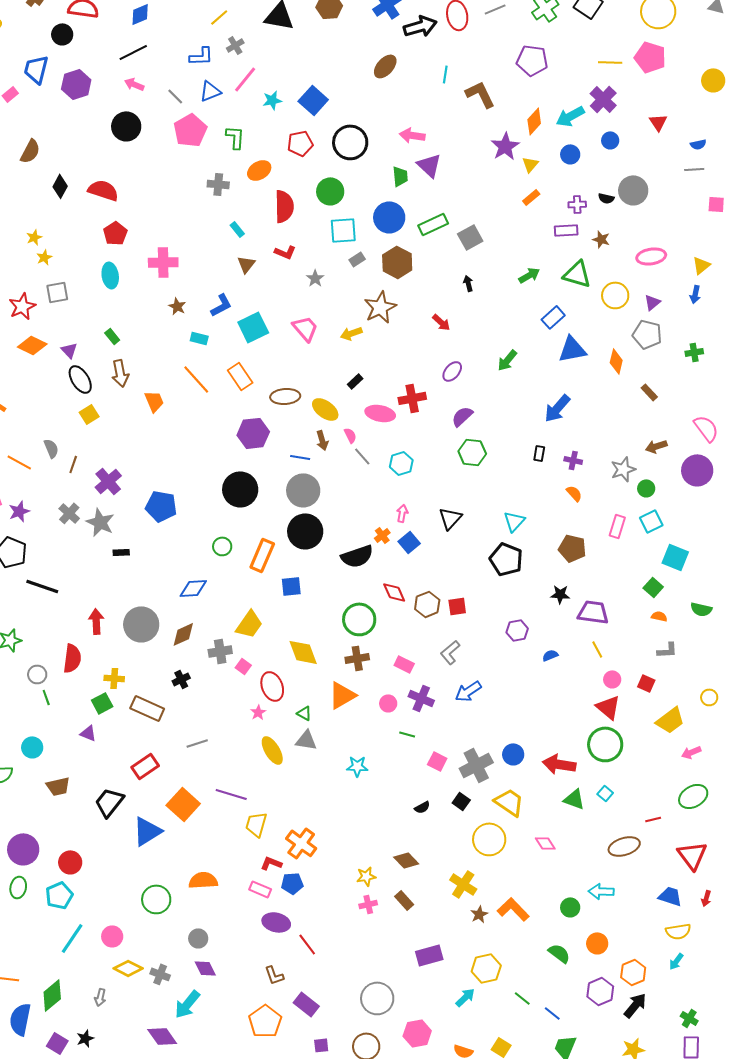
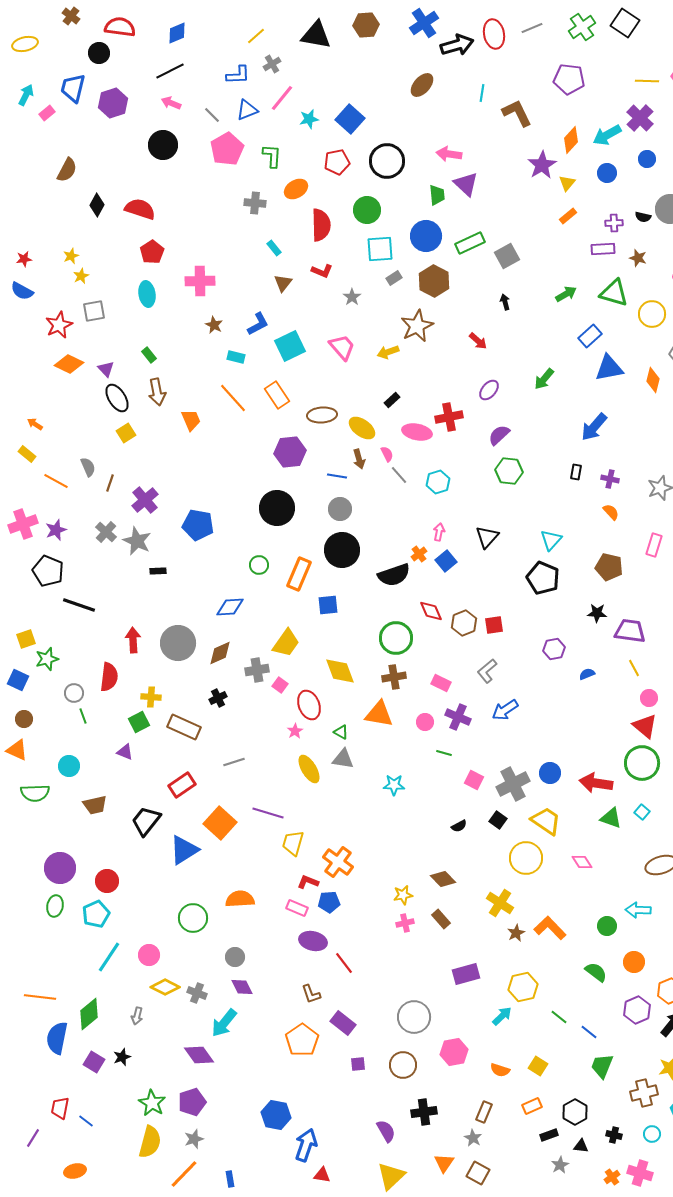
gray circle: (303, 490) -> (340, 509), size x0.7
orange triangle: (342, 695) -> (379, 714), turned 40

